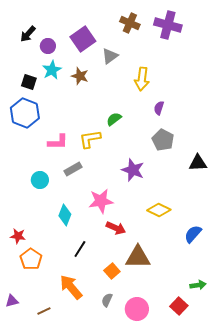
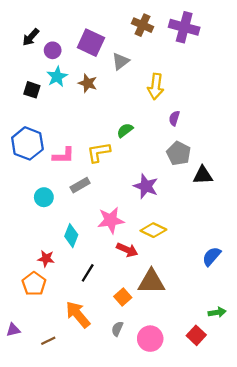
purple square: (83, 39) -> (91, 43), turned -30
blue hexagon: (25, 113) -> (27, 143), moved
black triangle: (198, 163) -> (203, 175), moved
yellow diamond: (159, 210) -> (153, 230), moved
red star: (18, 236) -> (46, 259), moved

